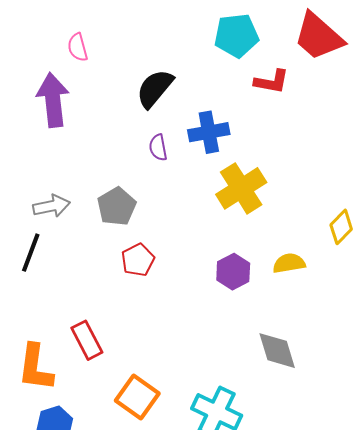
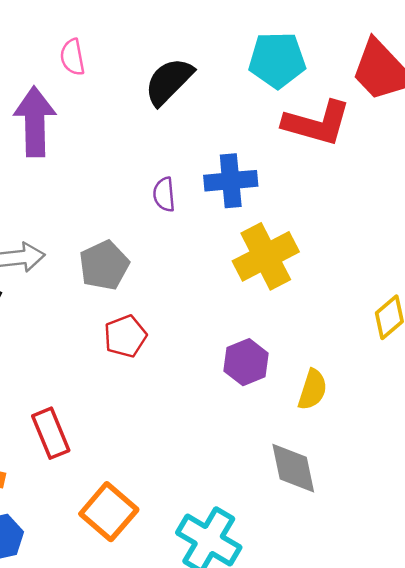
red L-shape: (272, 82) -> (317, 123), size x1.5
black semicircle: (155, 88) -> (169, 81), moved
yellow semicircle: (289, 263) -> (313, 390), moved, turned 112

